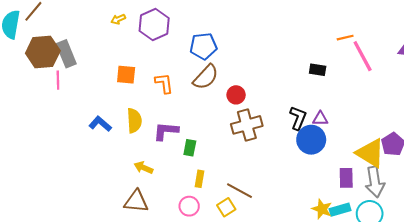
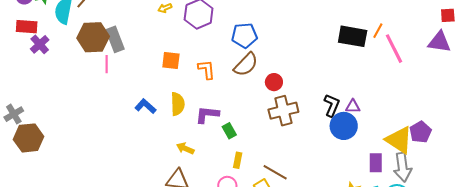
orange line: (345, 38) -> (378, 31), turned -49
black rectangle: (318, 70) -> (353, 36), moved, size x1.8
green rectangle: (190, 148) -> (229, 131), turned -42

